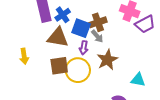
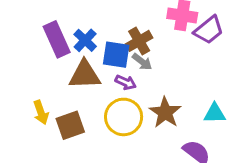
purple arrow: (84, 48) -> (126, 82), turned -64
brown star: (107, 60) -> (165, 112), moved
brown square: (59, 66) -> (70, 125), moved

